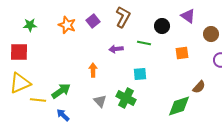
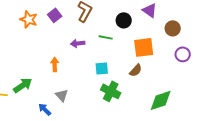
orange square: (182, 53) -> (144, 47), size x1.5
brown semicircle: (199, 87) -> (136, 70), moved
green cross: (126, 98) -> (111, 91), moved
green diamond: (179, 106) -> (161, 100), moved
blue arrow: (63, 115) -> (45, 109), moved

